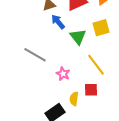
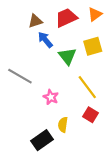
red square: (91, 90) -> (91, 115), moved, turned 32

